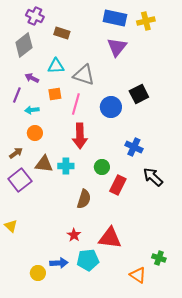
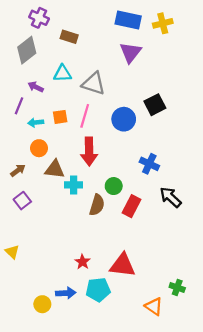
orange square: (55, 94) -> (60, 117), moved
brown triangle: (44, 164) -> (55, 169), moved
purple square: (20, 180) -> (22, 201), size x0.7
brown semicircle: (84, 199) -> (97, 205), moved

